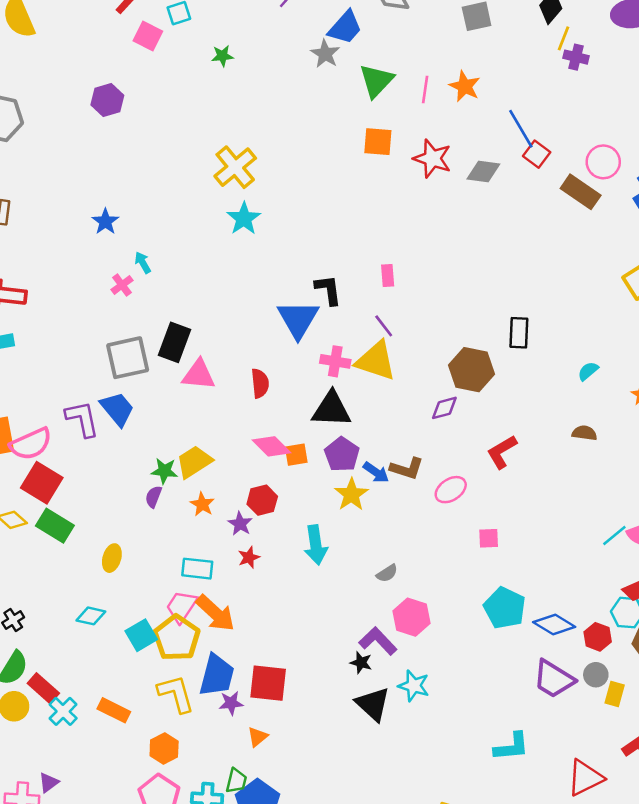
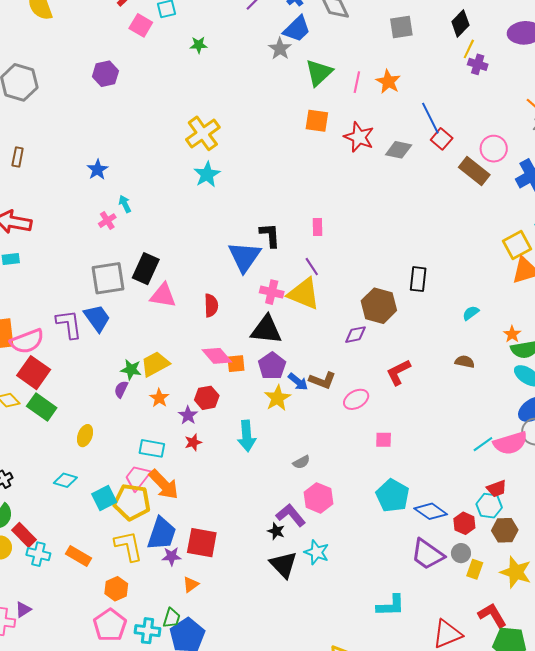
yellow pentagon: (177, 638) -> (132, 502), turned -30
cyan cross: (63, 711) -> (38, 554), turned -35

